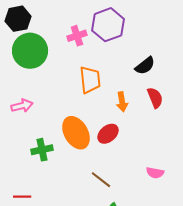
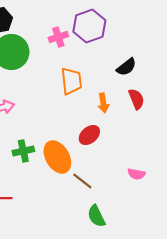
orange ellipse: (76, 133) -> (57, 157), moved

